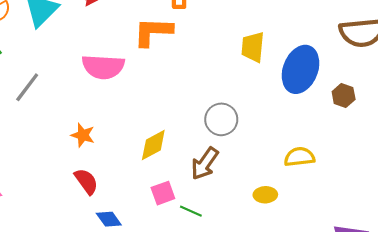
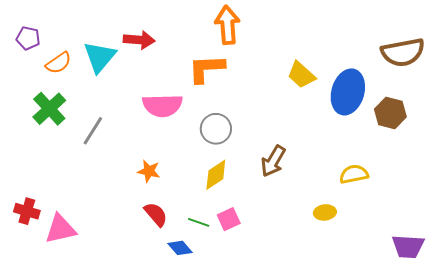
yellow trapezoid: (253, 47) -> (301, 75), turned -48
brown hexagon: (344, 96) -> (390, 113), size x1.4
gray circle: (221, 119) -> (216, 129), moved
brown arrow: (205, 163) -> (273, 161), moved
green line: (191, 211) -> (199, 222), moved

